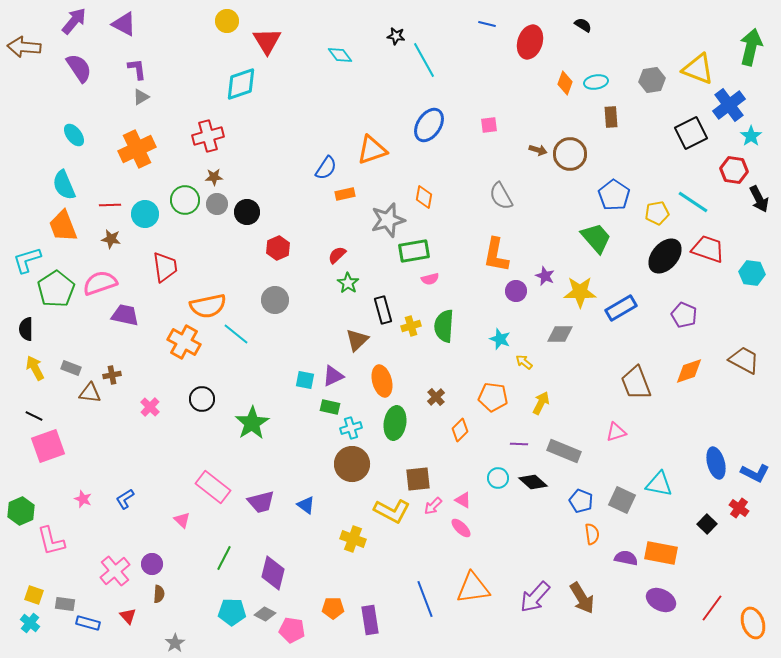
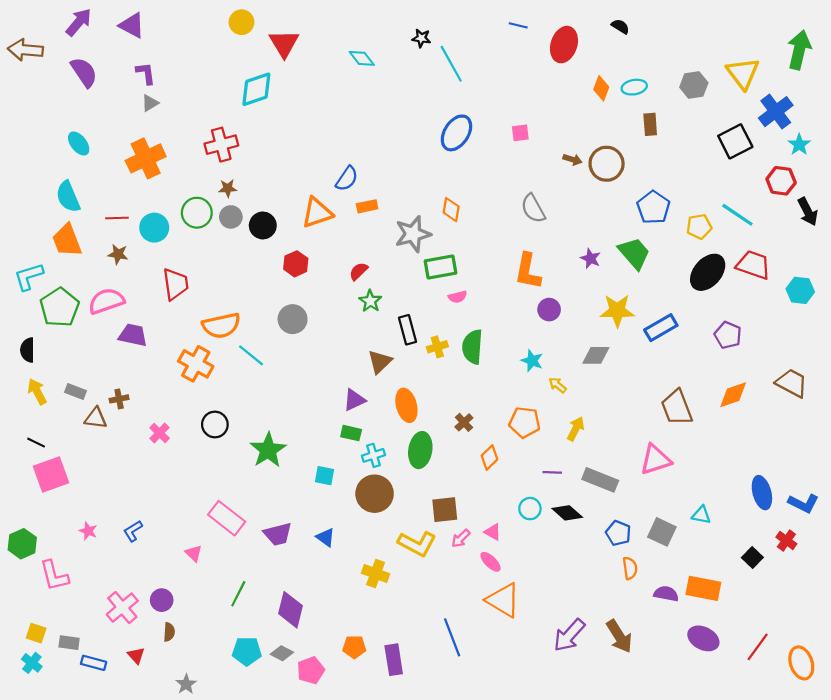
yellow triangle: (698, 69) -> (743, 73), turned 32
orange triangle: (372, 150) -> (317, 213), moved
purple star: (545, 276) -> (591, 258), moved
cyan square: (305, 380) -> (325, 476), moved
pink triangle: (616, 432) -> (655, 460), size x1.5
cyan triangle: (659, 484) -> (701, 515), size x0.7
orange triangle: (473, 588) -> (503, 600), moved, turned 39
pink pentagon: (292, 630) -> (311, 670), turned -30

